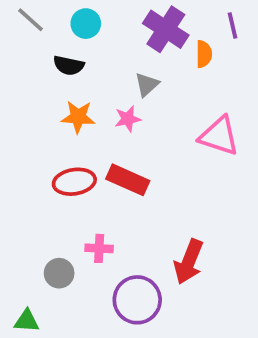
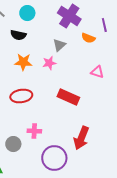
purple line: (232, 25) -> (104, 25), moved
orange semicircle: (204, 54) -> (88, 38), moved, turned 112
pink triangle: (219, 136) -> (97, 72), size x0.6
red rectangle: (128, 180) -> (68, 97), moved

